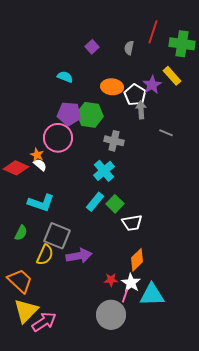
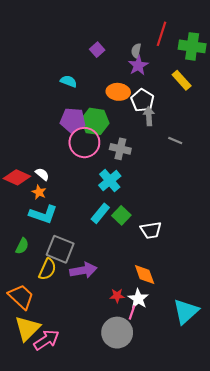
purple star: (152, 85) -> (138, 65), moved
pink circle: (58, 138) -> (84, 143), moved
orange star: (37, 155) -> (39, 192), moved
white trapezoid: (132, 223) -> (151, 230), moved
orange diamond: (137, 260) -> (145, 275), turned -65
cyan triangle: (152, 295) -> (186, 311), moved, turned -40

